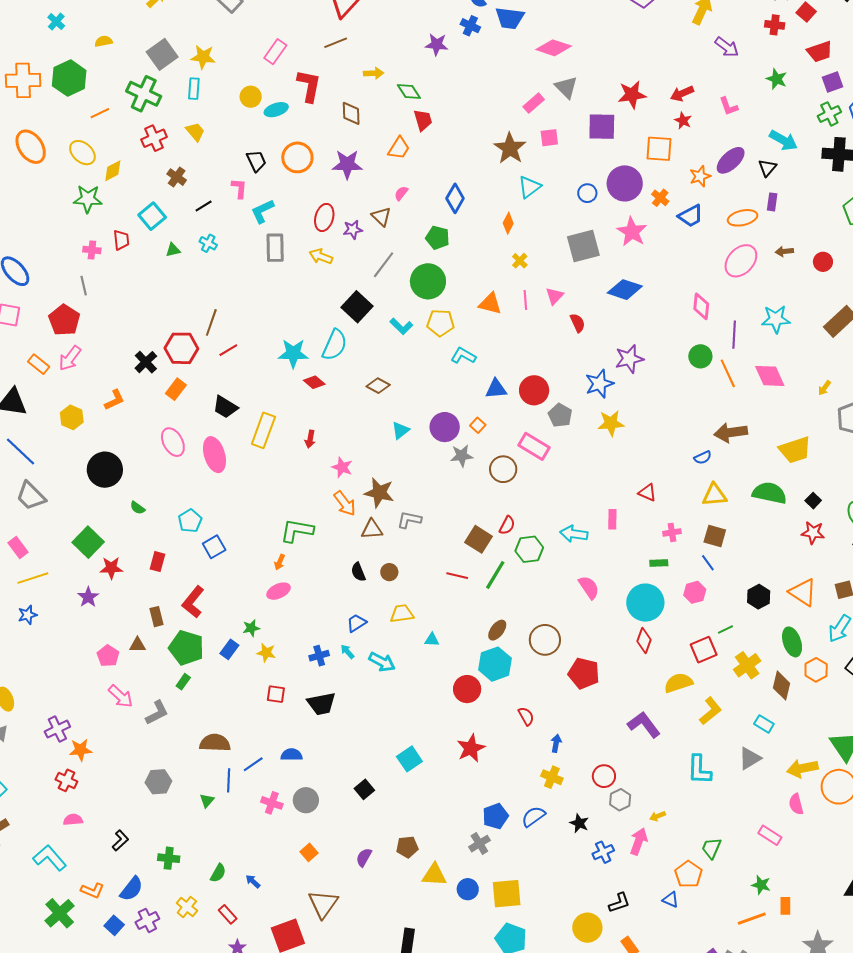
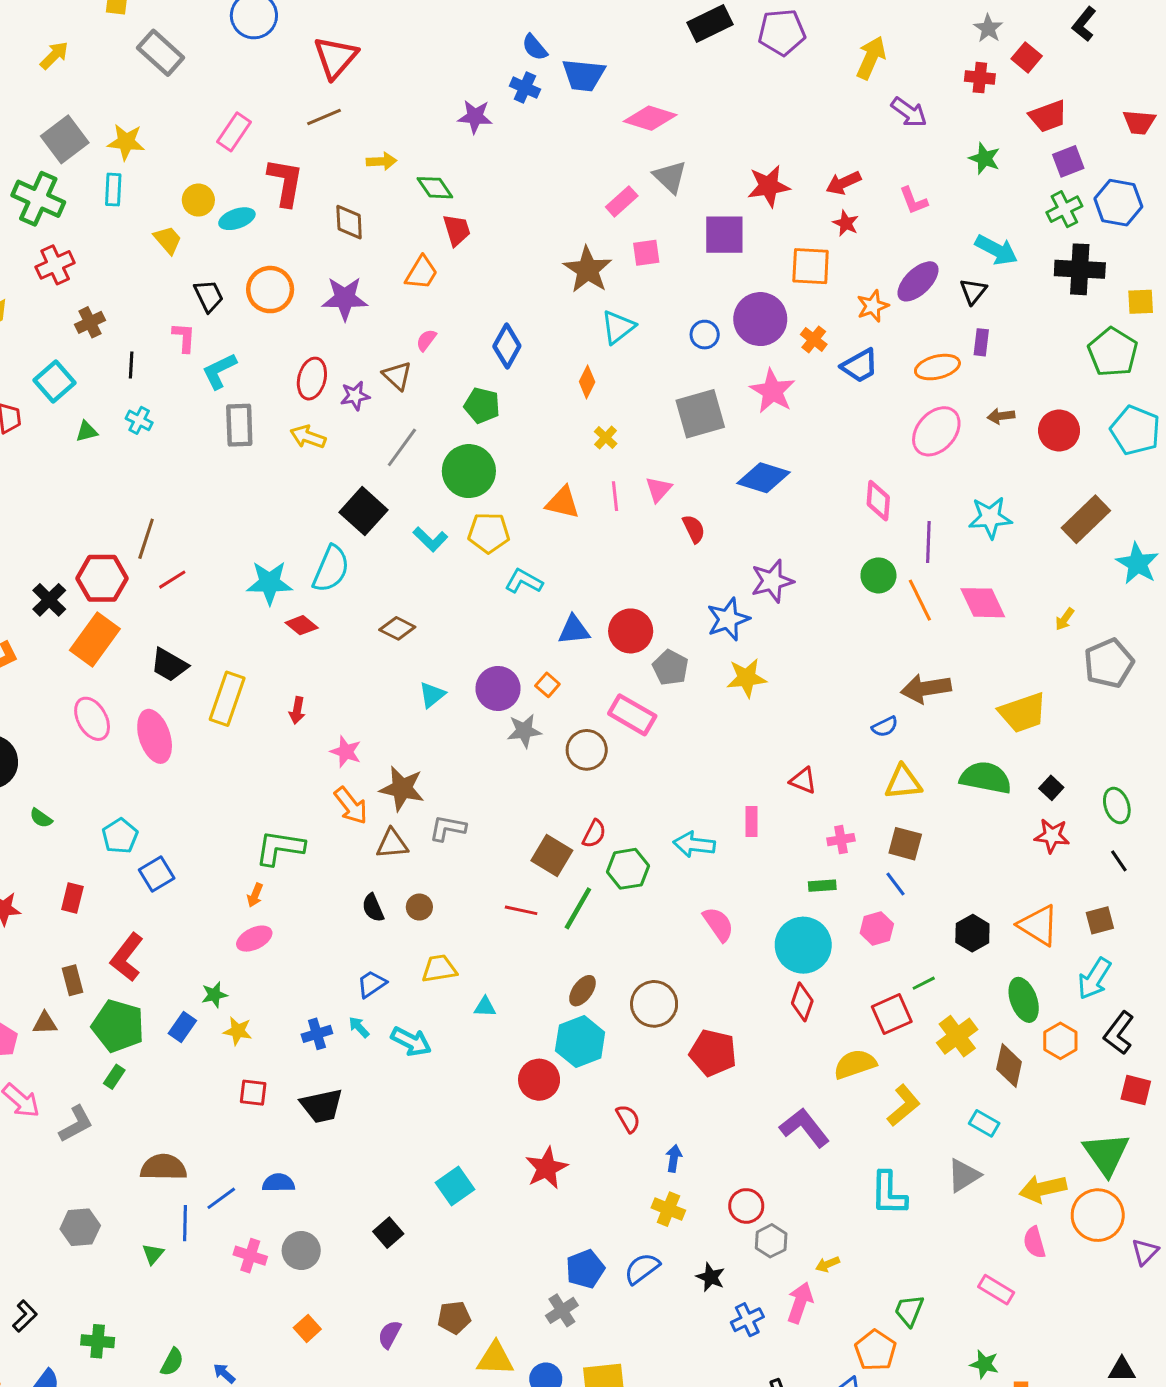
yellow trapezoid: (195, 132) -> (168, 240), moved
brown cross: (177, 177) -> (90, 322), turned 30
black line: (204, 206) -> (131, 365), turned -54
red circle: (823, 262) -> (1059, 430), size x1.4
orange rectangle: (176, 389) -> (95, 640), size x1.6

